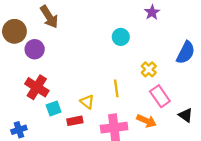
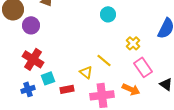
yellow line: (116, 88) -> (104, 60), turned -42
yellow triangle: (87, 102) -> (86, 72), moved
blue cross: (19, 130) -> (28, 89), moved

